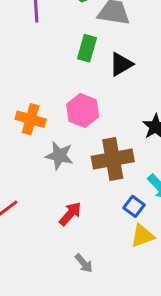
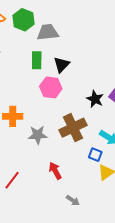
pink hexagon: (83, 110) -> (51, 87), moved
red arrow: (70, 214) -> (55, 171), turned -54

